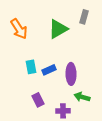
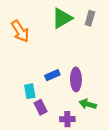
green triangle: (58, 29) -> (62, 18), moved
cyan rectangle: (31, 67) -> (30, 91), moved

